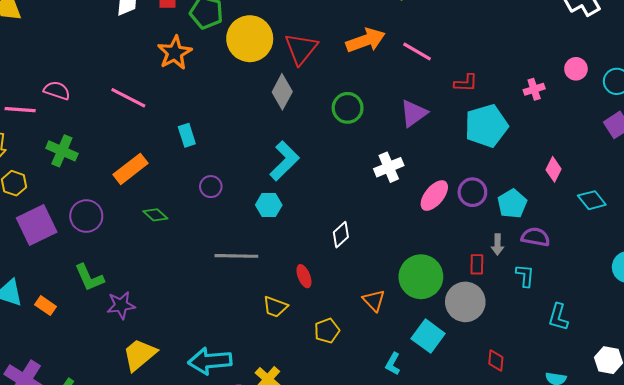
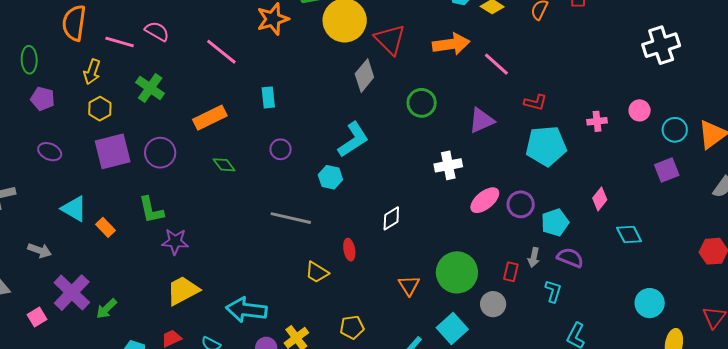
red triangle: (301, 49) -> (390, 39), turned -36
gray circle: (465, 302) -> (493, 304), size x0.7
yellow pentagon: (327, 331) -> (352, 327), moved

